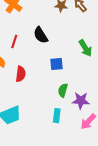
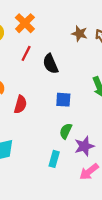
red line: (14, 42) -> (26, 53), moved
purple star: (81, 101) -> (84, 146), turned -30

